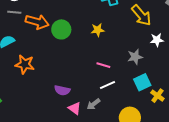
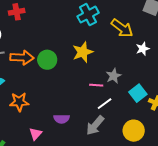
yellow star: (98, 30) -> (83, 52), size x1.5
gray star: (135, 57) -> (114, 76), moved
gray arrow: (93, 104) -> (95, 125), size x1.5
pink triangle: (75, 108) -> (36, 134), moved, turned 48

